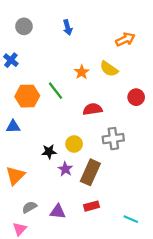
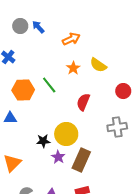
blue arrow: (68, 27) -> (38, 27), moved, turned 152
orange arrow: (125, 39) -> (71, 39), moved
red semicircle: (93, 109) -> (83, 102), turned -60
gray cross: (113, 139) -> (117, 127), moved
yellow circle: (74, 144) -> (66, 134), size x1.5

